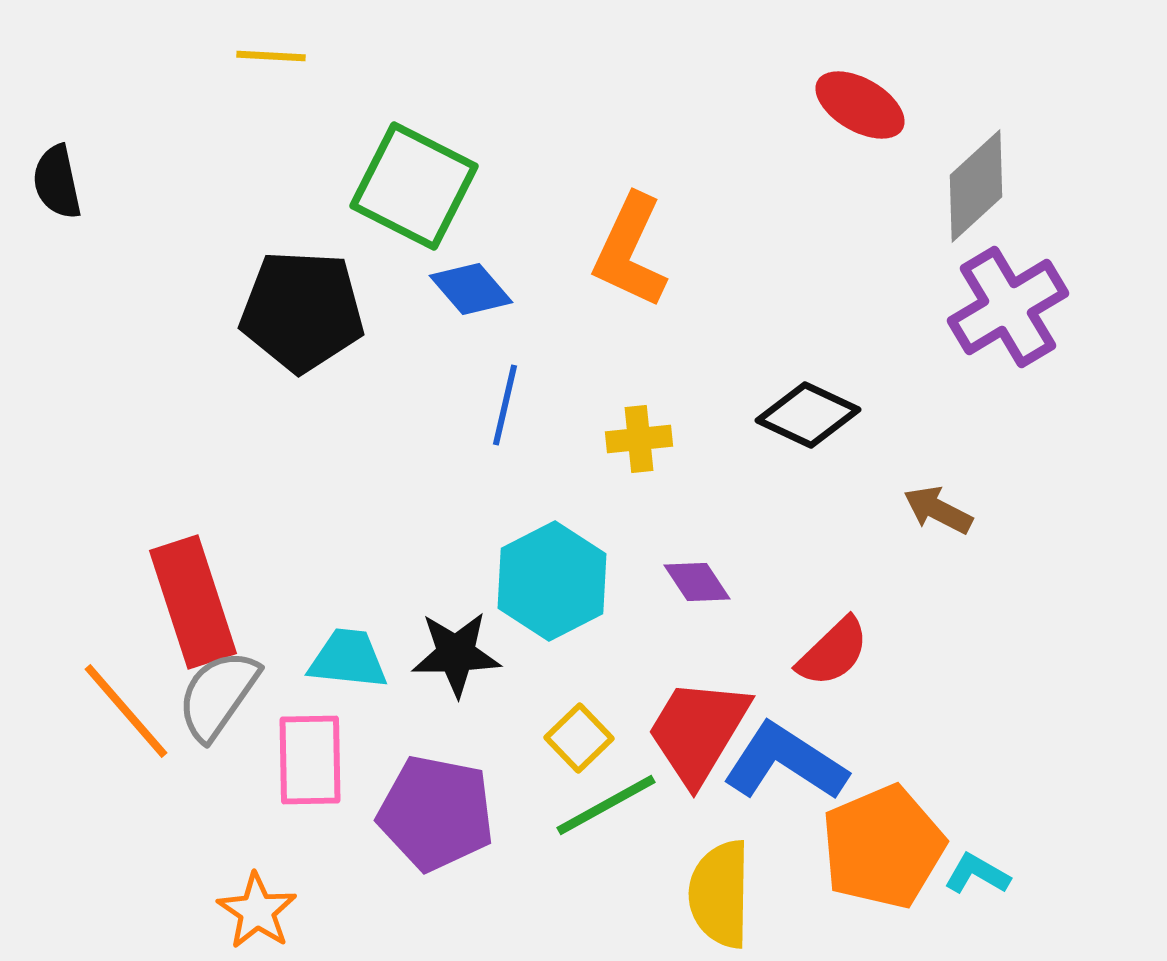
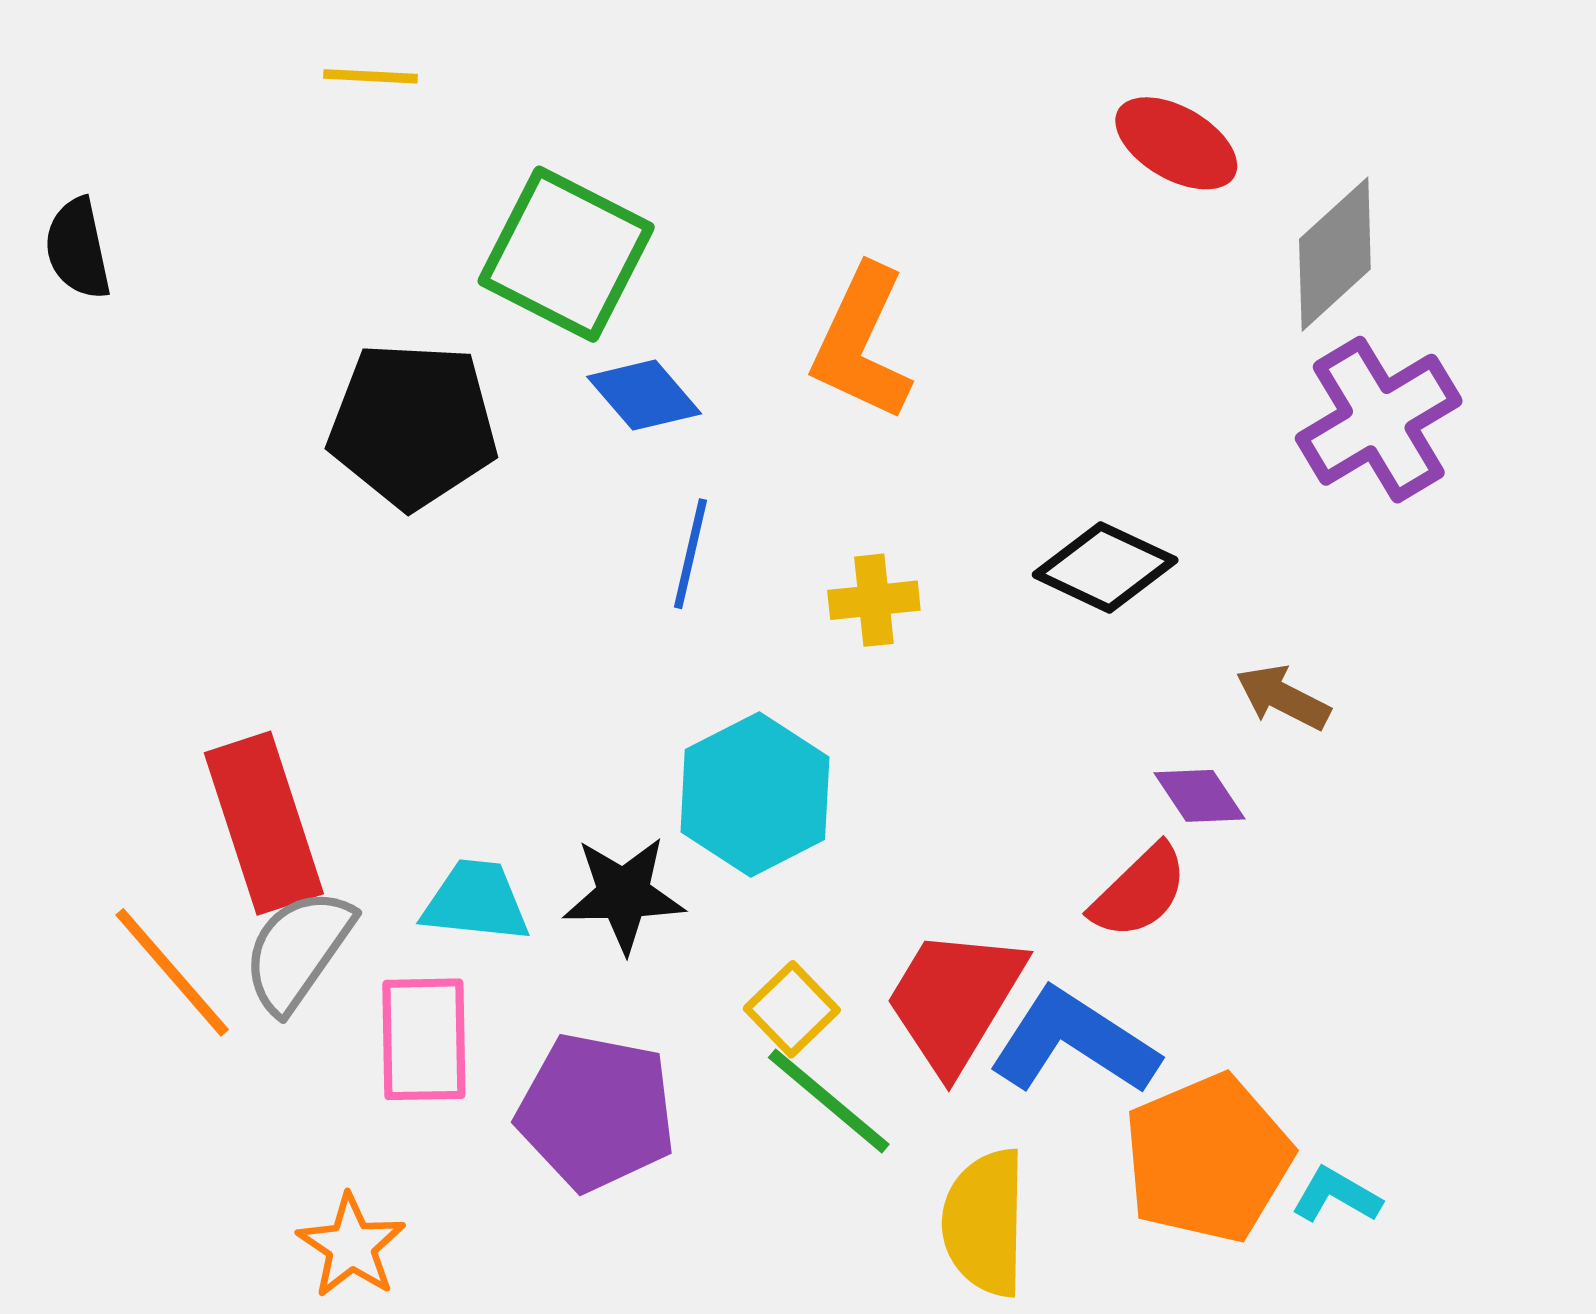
purple diamond: (697, 582) -> (1200, 796), moved
green line: (606, 805) -> (829, 1101), turned 69

